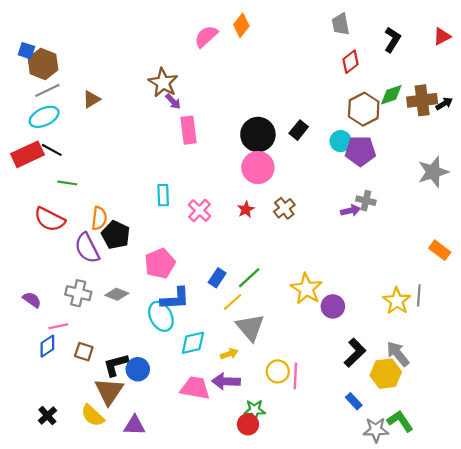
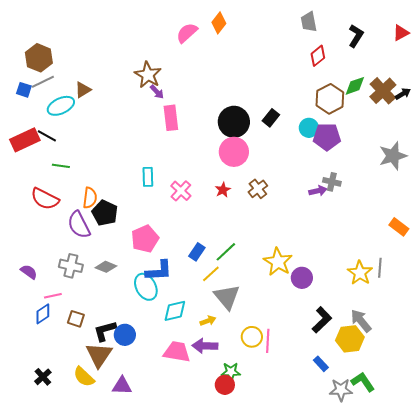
blue square: (26, 51) -> (24, 90), moved
brown cross: (422, 100) -> (383, 91), turned -36
cyan ellipse: (44, 117) -> (61, 106), moved

